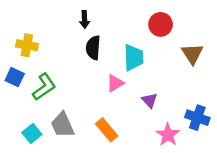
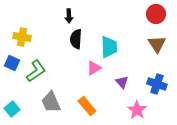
red circle: (161, 24) -> (156, 14), moved
blue cross: (197, 118) -> (157, 84), moved
cyan square: (32, 133) -> (12, 109), moved

